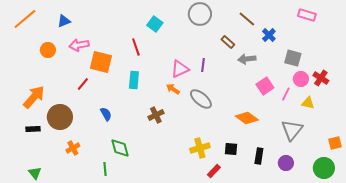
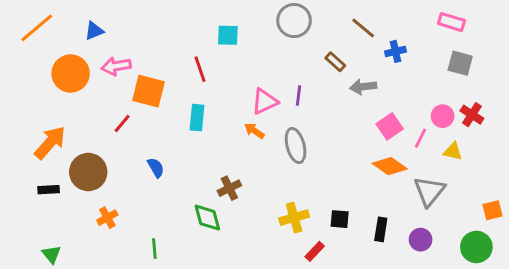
cyan square: (155, 24) -> (228, 35), turned -35
blue cross: (269, 35) -> (396, 51), turned 32
orange circle: (48, 50) -> (71, 73), size x1.6
gray square: (293, 58) -> (460, 63), moved
gray ellipse: (201, 99) -> (296, 146), turned 35
brown cross: (156, 115) -> (229, 188), moved
orange diamond: (247, 118) -> (390, 166), moved
green diamond: (120, 148) -> (207, 218), moved

